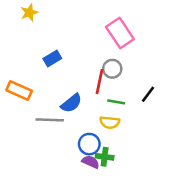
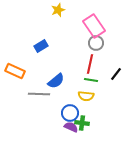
yellow star: (29, 13) -> (58, 10), moved
gray circle: (112, 69) -> (96, 43), moved
red line: (99, 82) -> (90, 64), moved

